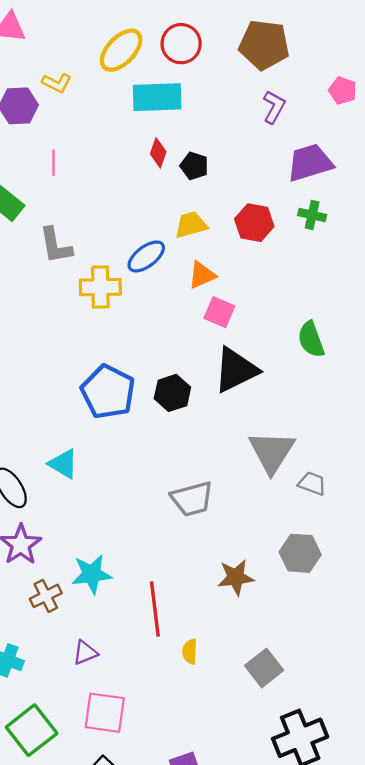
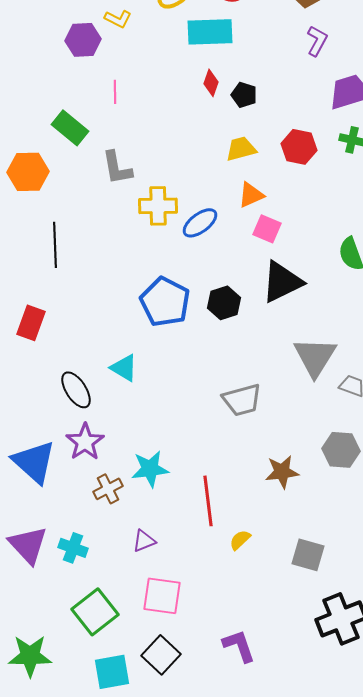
blue ellipse: (146, 256) -> (200, 223), moved
yellow semicircle: (190, 652) -> (240, 540), turned 45
gray square: (264, 668) -> (308, 555), turned -36

